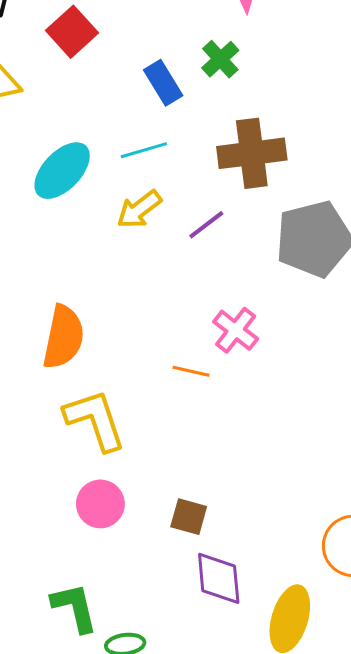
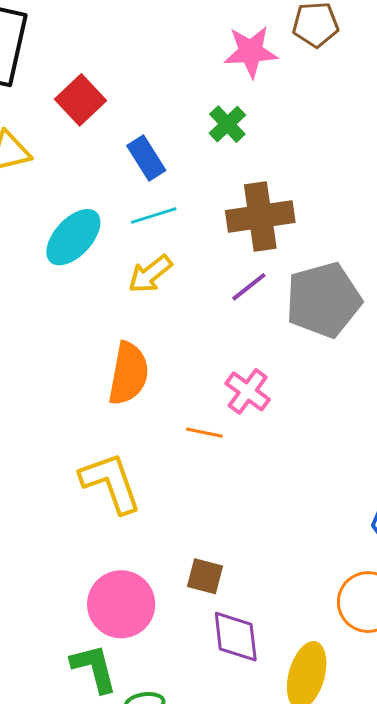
blue rectangle: (163, 83) -> (146, 158), moved
purple line: (206, 225) -> (249, 287), moved
orange semicircle: (63, 337) -> (128, 374), moved
pink circle: (100, 504) -> (121, 604), moved, size x1.4

